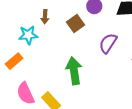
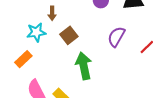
brown square: (75, 24) -> (69, 35), moved

